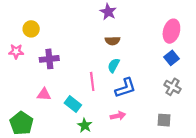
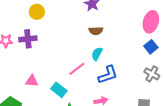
yellow circle: (31, 29) -> (37, 12), moved
purple cross: (49, 59) -> (28, 39), moved
pink line: (92, 81) -> (77, 69), turned 60

